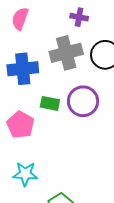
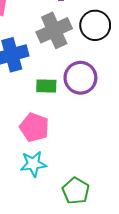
pink pentagon: (20, 125) -> (34, 127), moved

